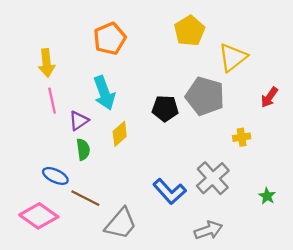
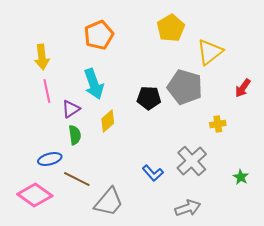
blue ellipse: (55, 176) -> (50, 159), turned -40
blue L-shape: (170, 191) -> (153, 173), size x0.7

